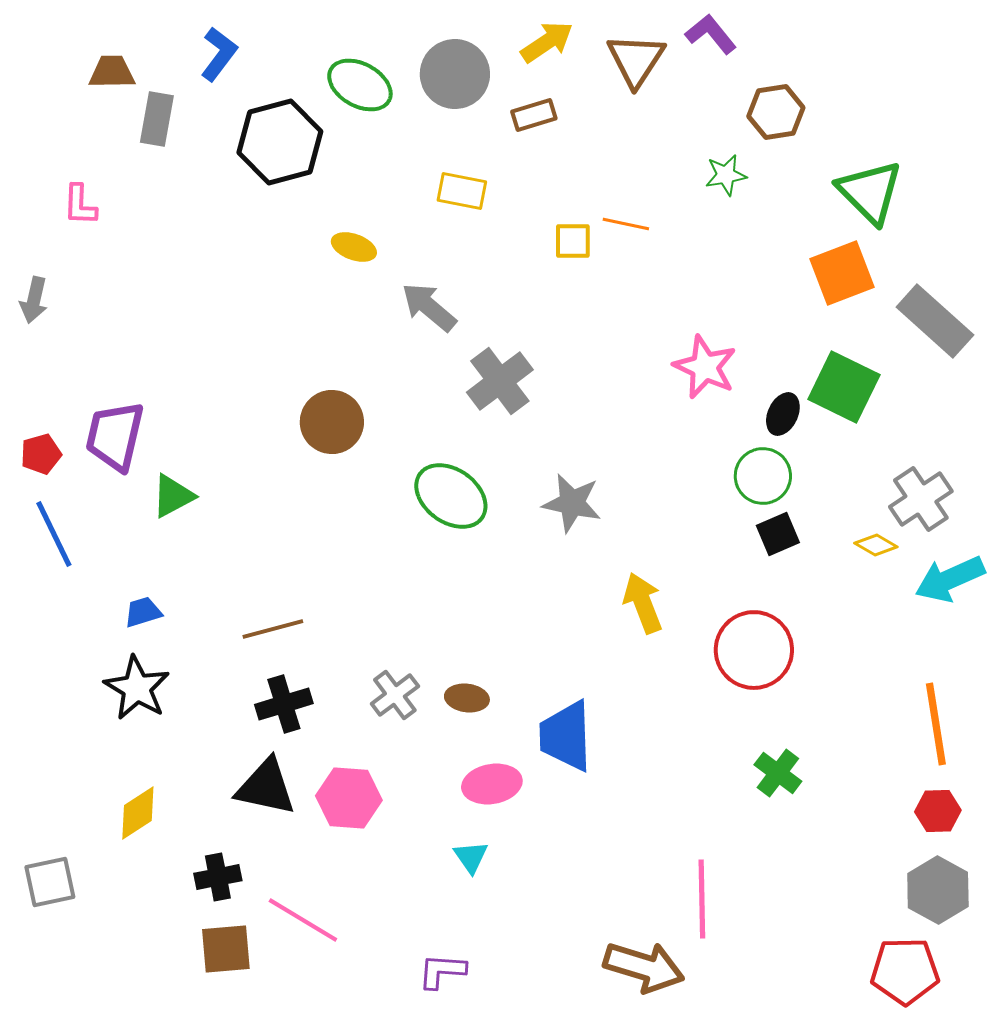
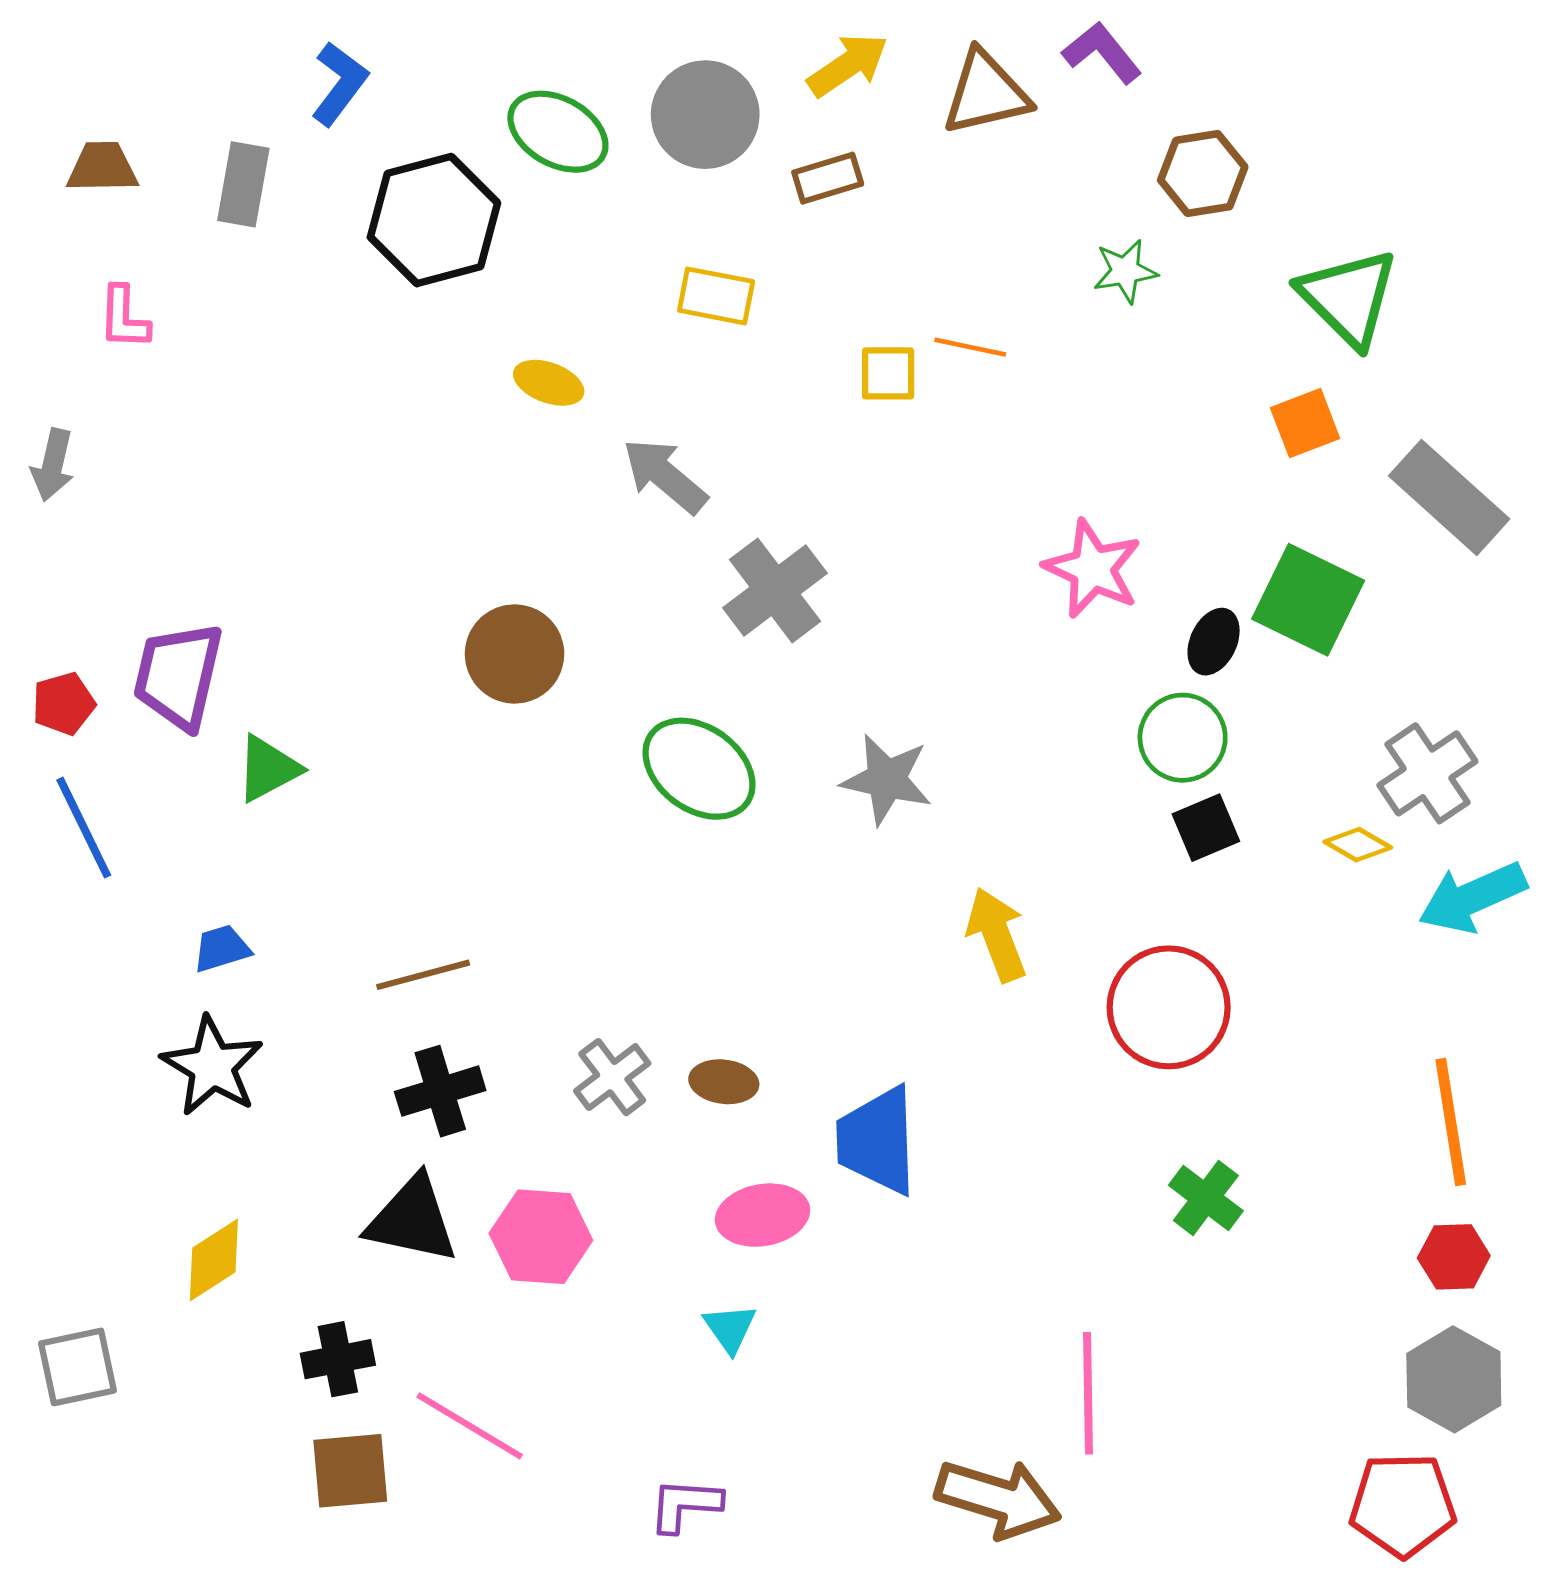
brown triangle: (636, 60) -> (986, 93), turned 44
brown trapezoid: (112, 72) -> (102, 167), moved
orange square: (842, 273) -> (1305, 423), size x0.7

